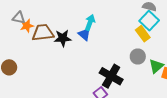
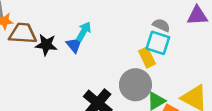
cyan square: (149, 21) -> (158, 43), turned -36
gray circle: (138, 57) -> (135, 85), size x1.6

